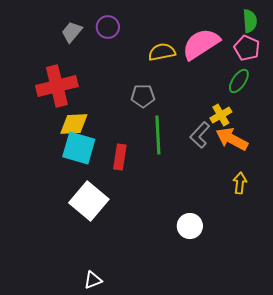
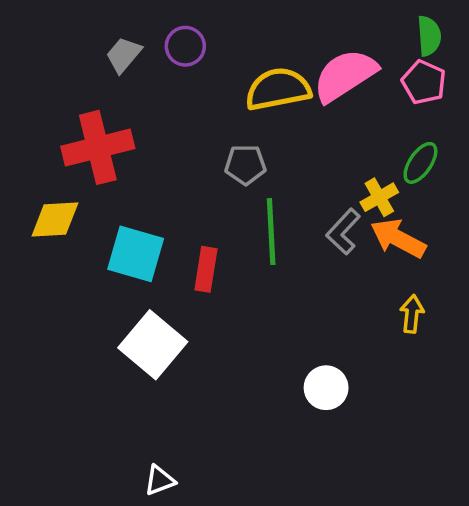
yellow semicircle: (162, 52) -> (278, 89), size x1.4
green ellipse: (239, 81) -> (420, 163), moved
yellow diamond: (74, 124) -> (55, 220), moved

